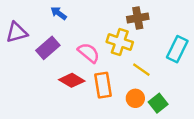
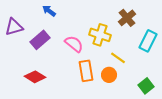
brown cross: (138, 18) -> (127, 18), moved, turned -30
red diamond: (72, 80) -> (35, 77), moved
orange circle: (135, 98) -> (109, 75), moved
green square: (158, 103) -> (146, 86), moved

